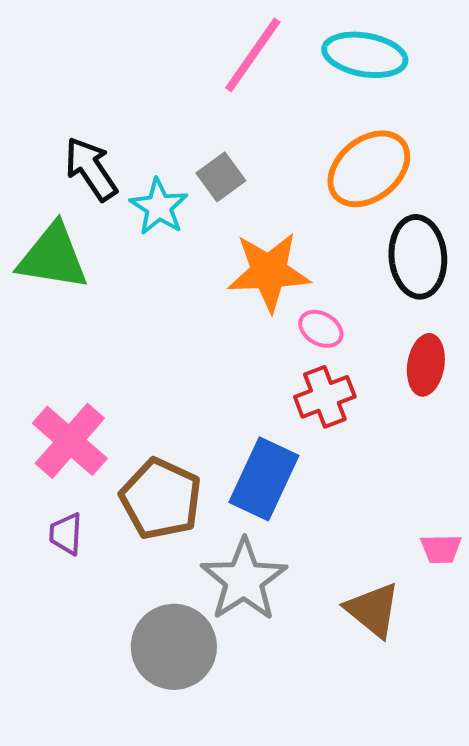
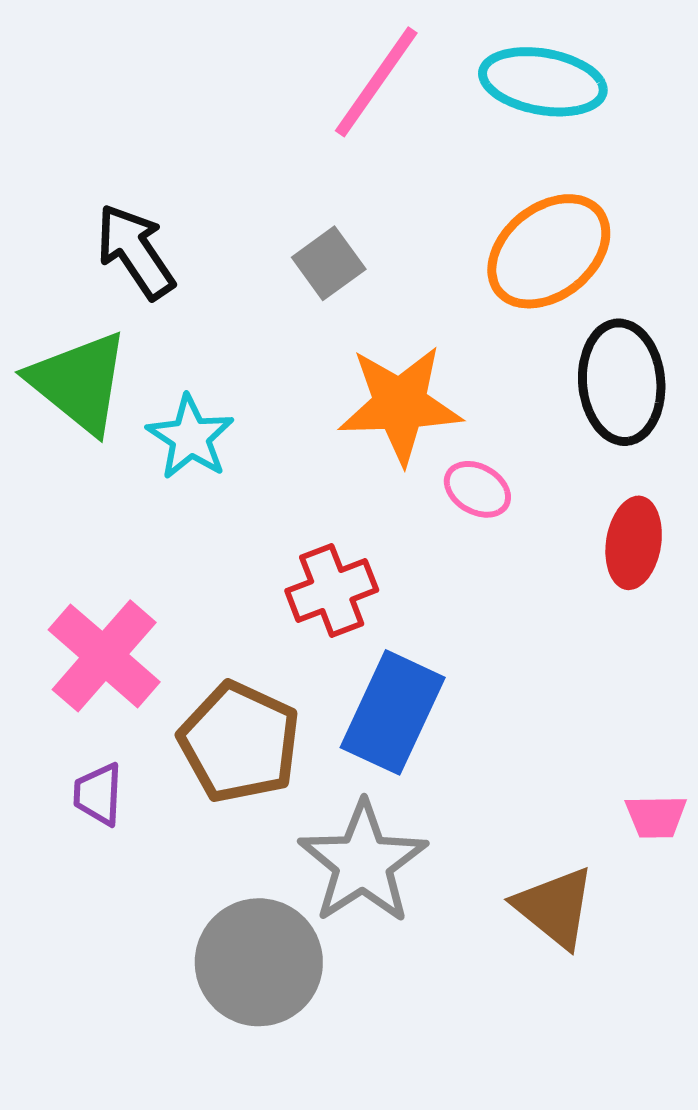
cyan star: (159, 207) -> (190, 437), moved
green triangle: (53, 257) -> (79, 382), turned 30
red cross: (325, 397) -> (332, 590), moved

